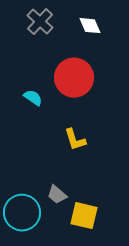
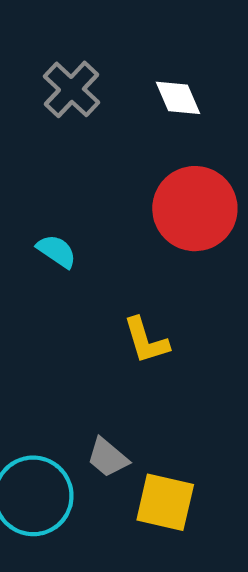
red circle: (74, 78) -> (195, 209), moved

